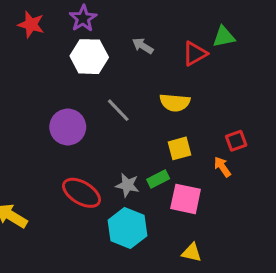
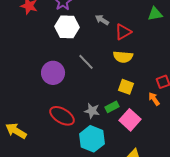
red triangle: (195, 54) -> (123, 32), moved
yellow square: (179, 148) -> (126, 87), turned 35
pink square: (186, 199) -> (130, 120), turned 30

